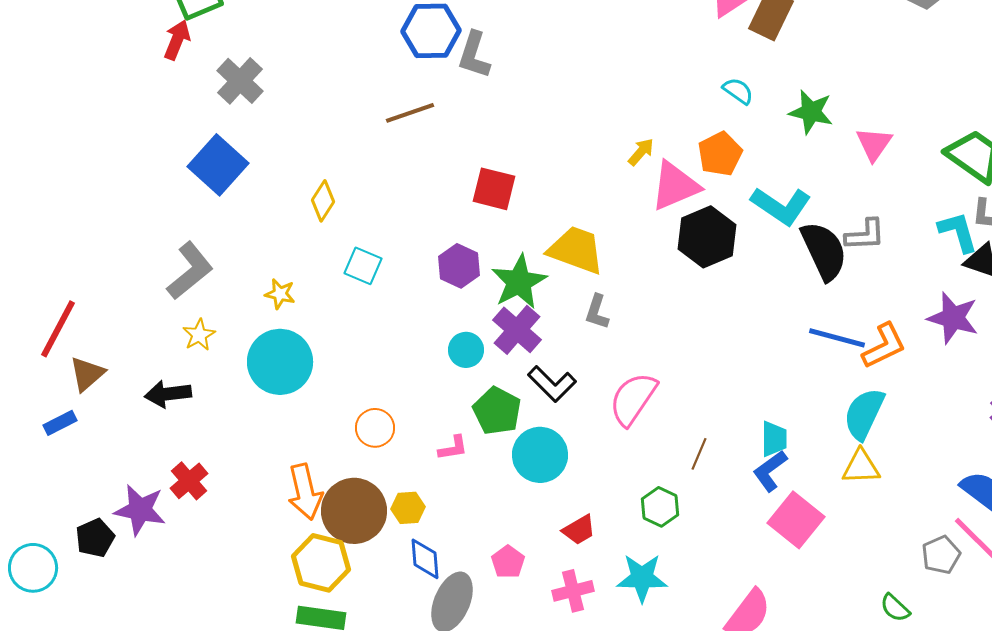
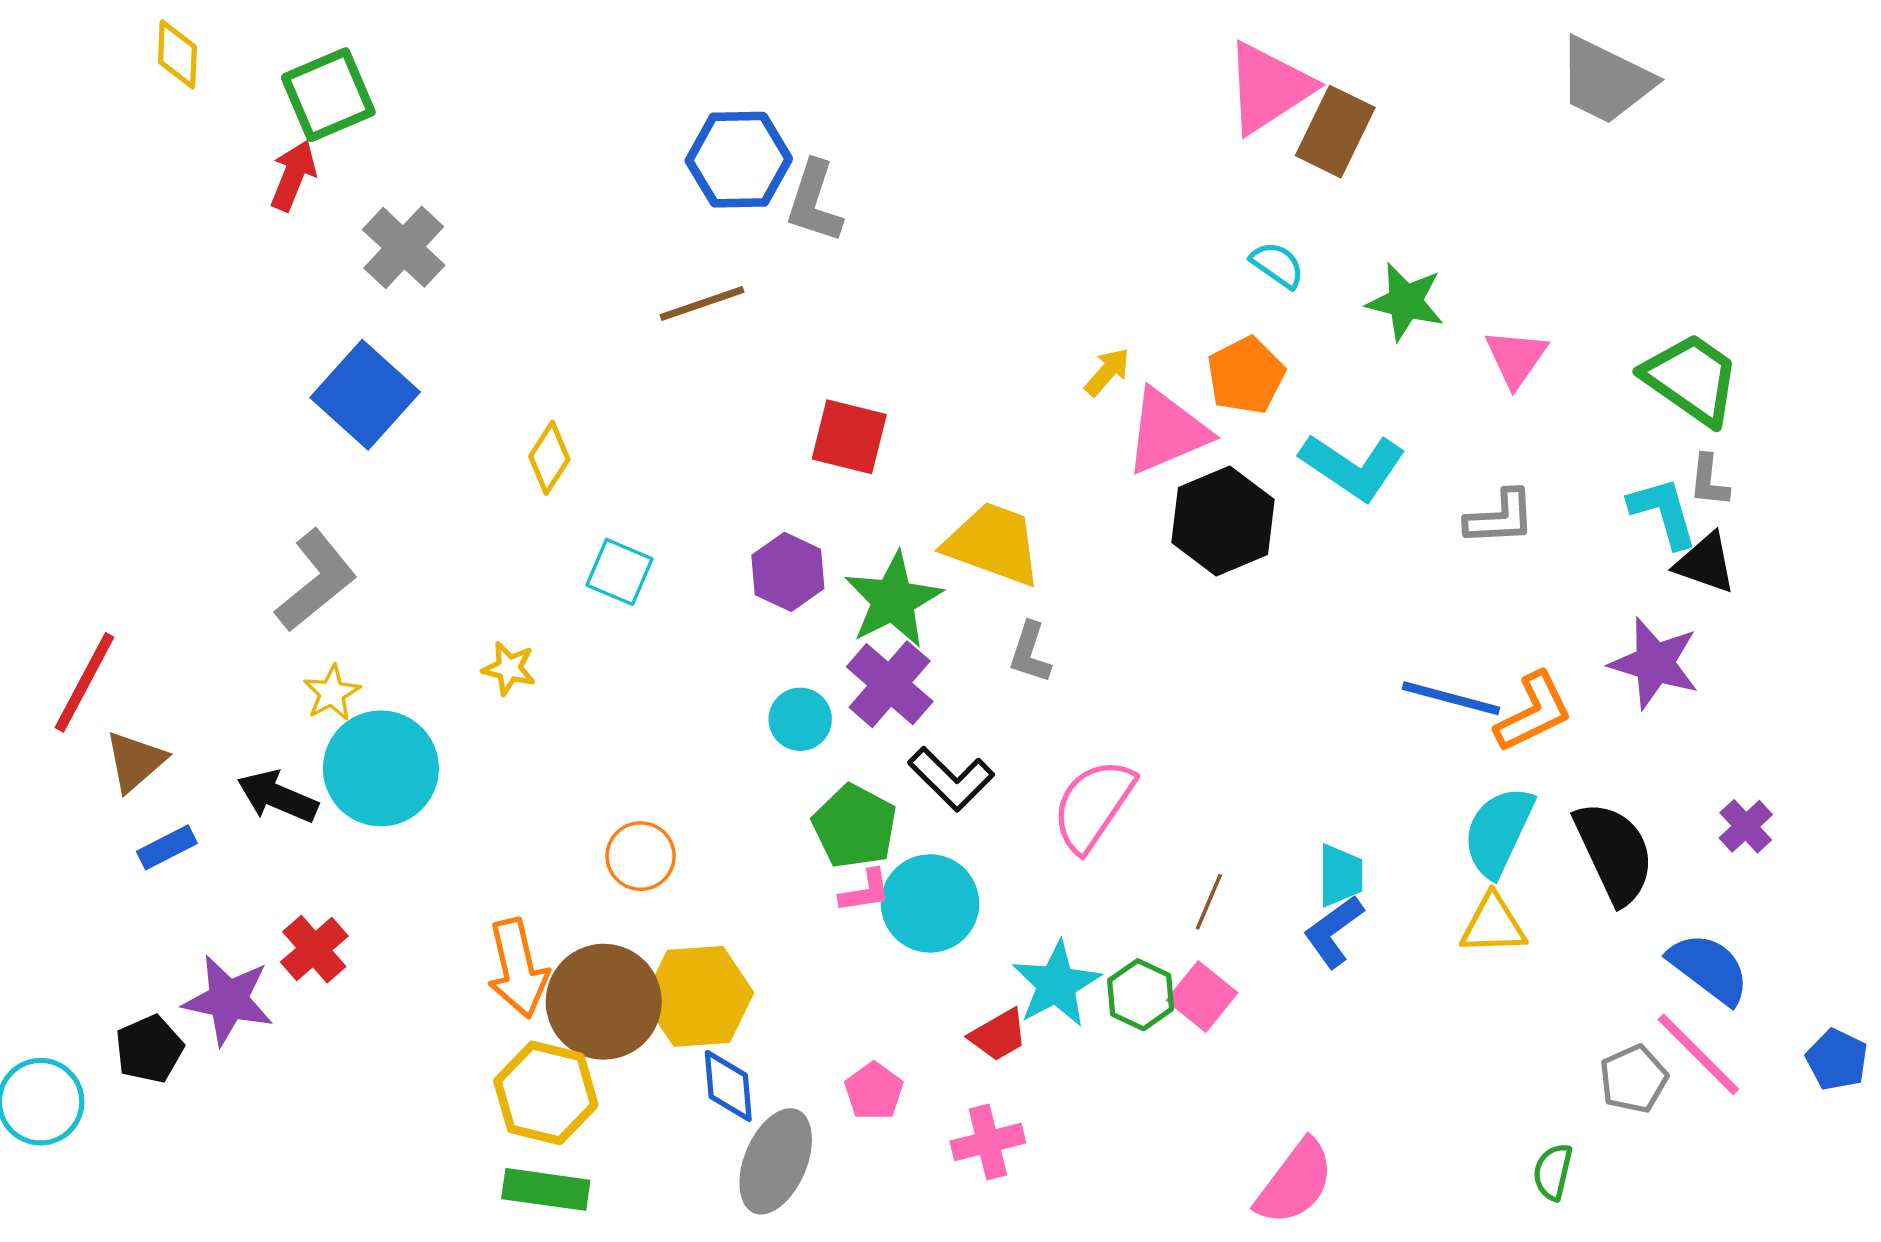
black semicircle: (824, 251) -> (1614, 853), moved
yellow star: (280, 294) -> (509, 668), moved
cyan circle: (280, 362) -> (381, 768), moved
black arrow: (168, 394) -> (277, 796), turned 30
blue rectangle: (60, 423) -> (167, 847), moved
pink L-shape: (453, 448) -> (865, 891), moved
yellow hexagon: (408, 508) -> (698, 996), size x1.8
pink square: (796, 520) -> (1202, 996), moved, size x0.7
cyan star: (642, 578) -> (1056, 984), moved, turned -30
green semicircle: (895, 608) -> (1553, 1172), turned 60

